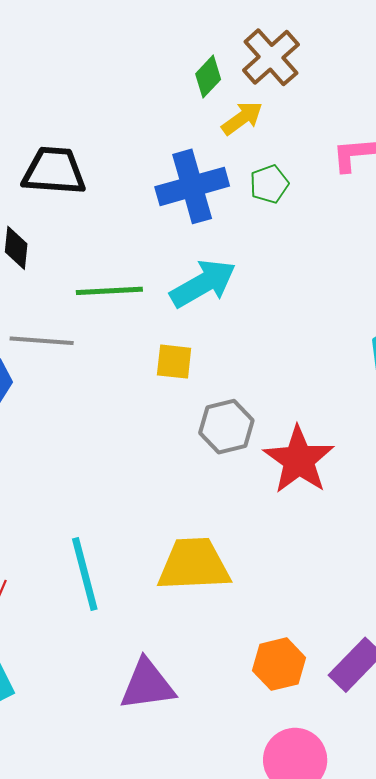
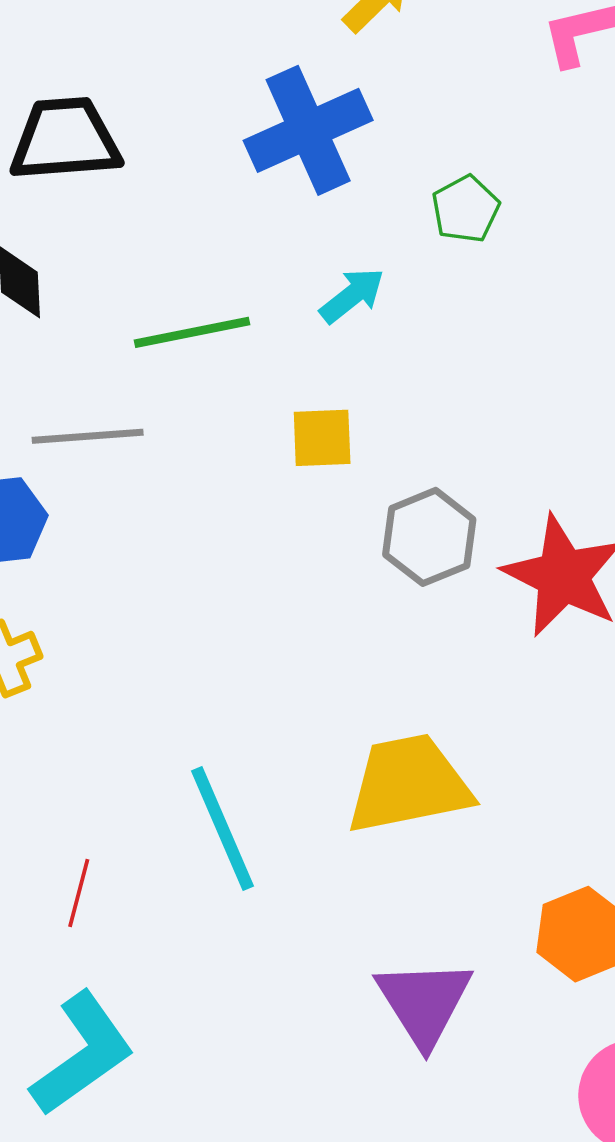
green pentagon: (269, 184) -> (466, 209), moved
cyan arrow: (203, 284) -> (352, 296), size x0.6
purple triangle: (147, 685) -> (424, 1002), moved, turned -46

